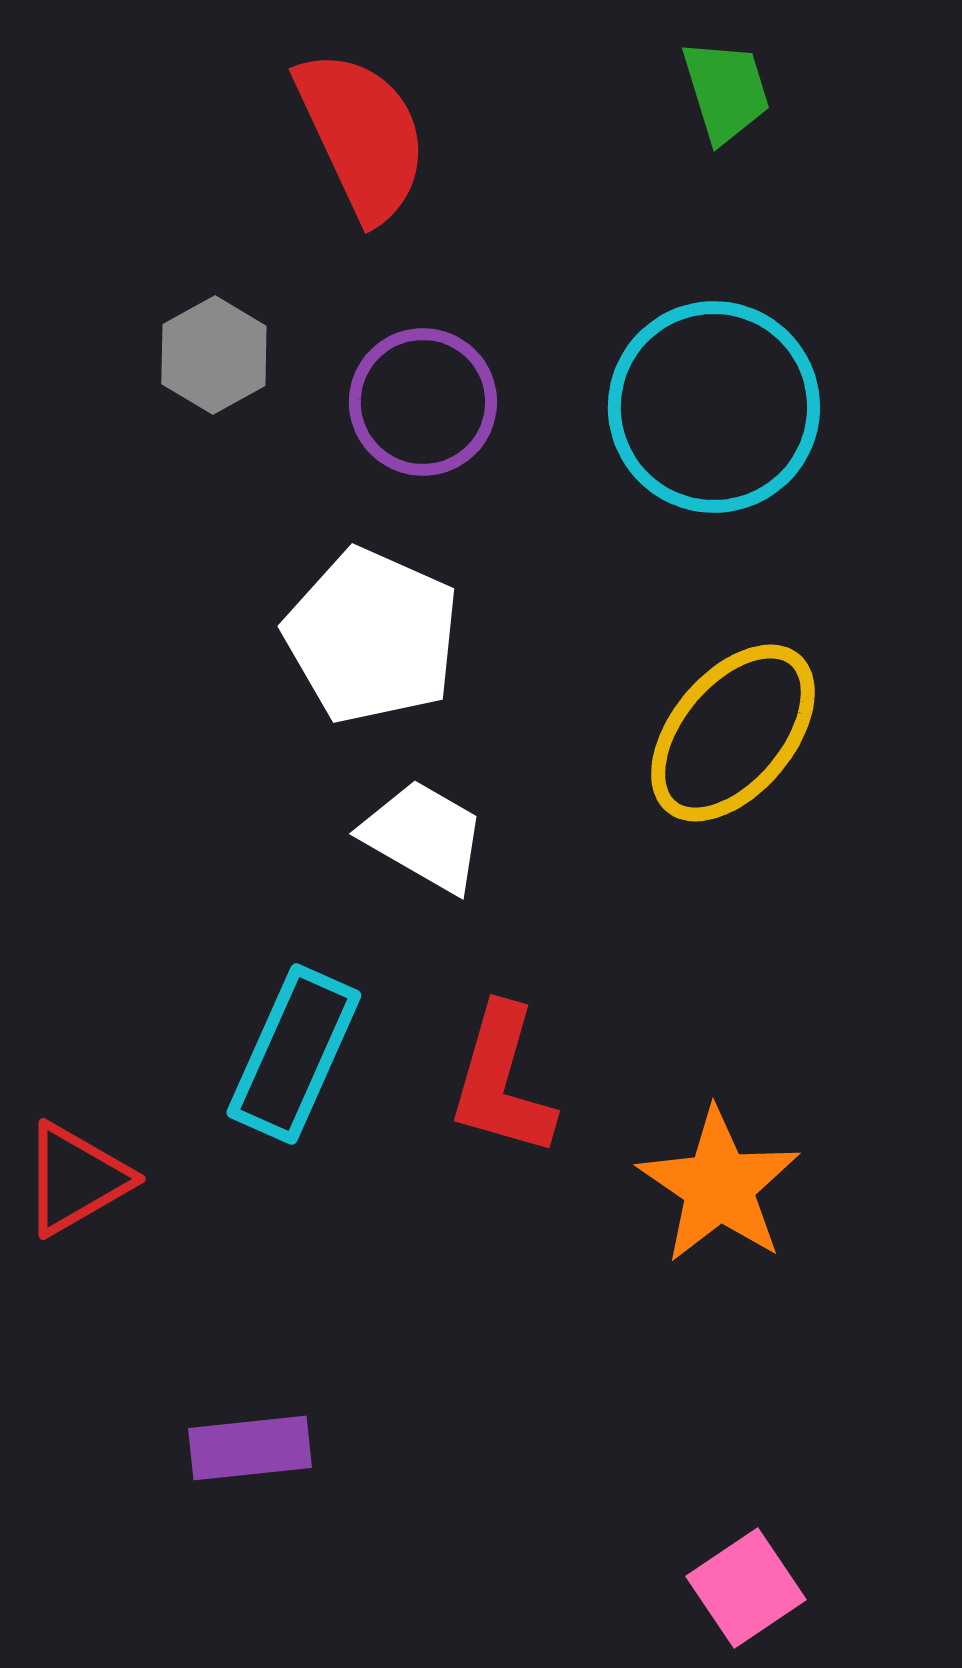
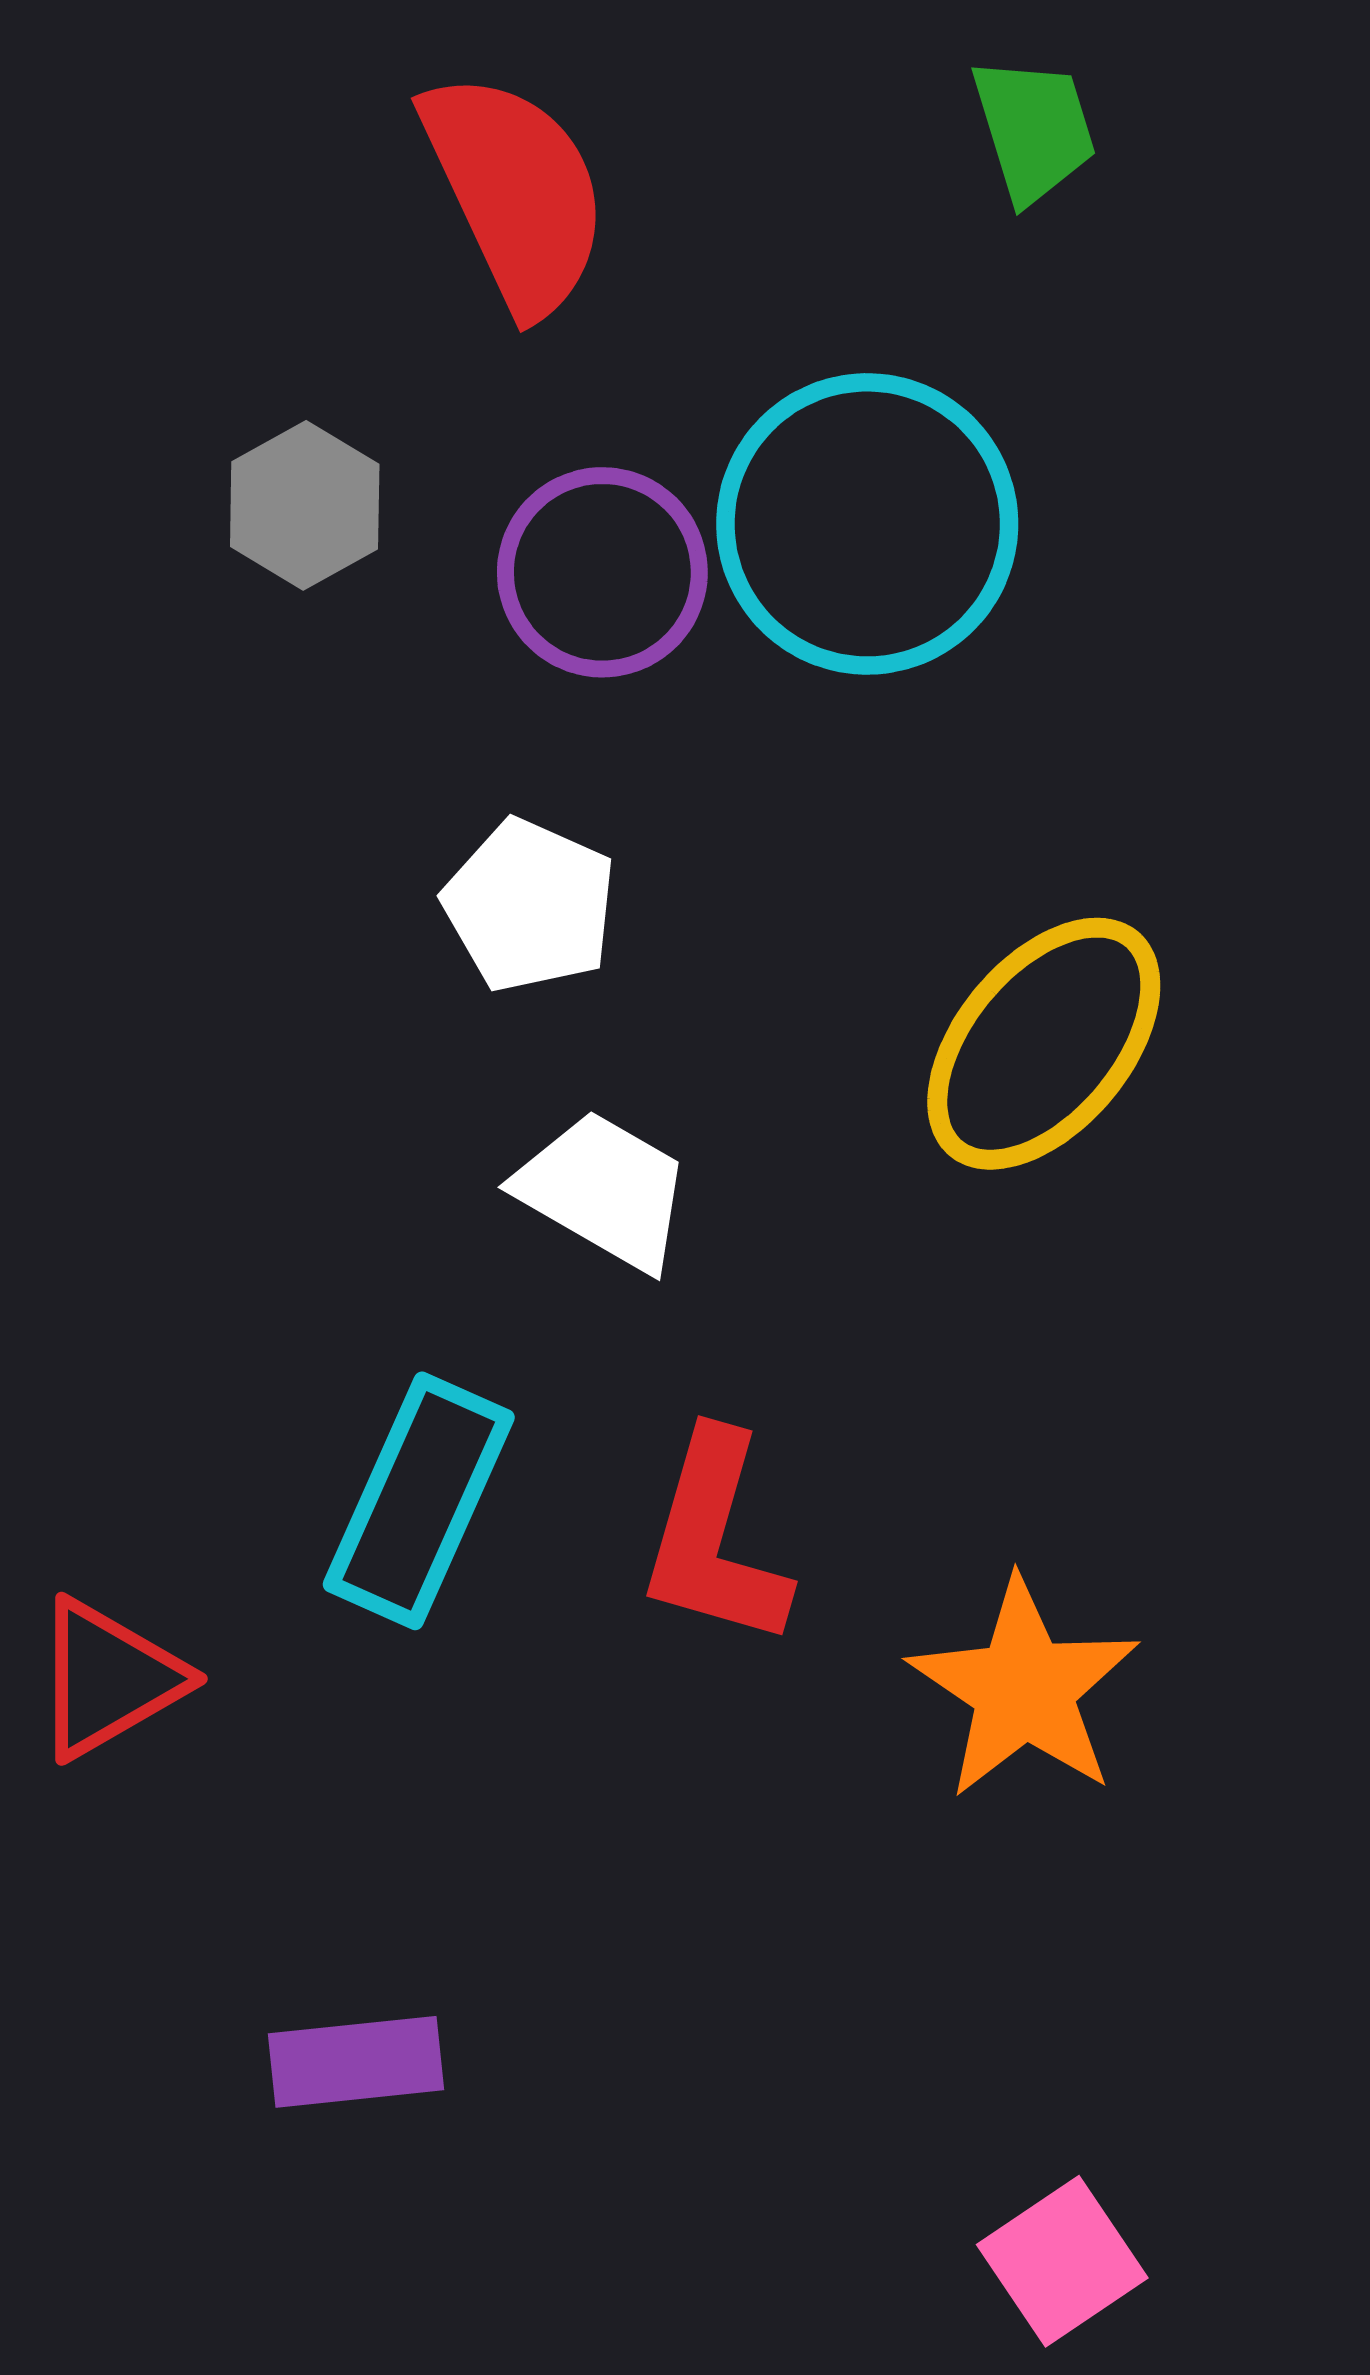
cyan circle: (714, 407) -> (867, 524), moved
white pentagon: (372, 636) -> (530, 906), size x0.7

